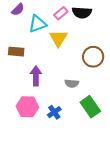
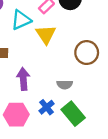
green rectangle: (90, 107) -> (73, 114), moved
blue cross: (54, 112) -> (47, 107), moved

